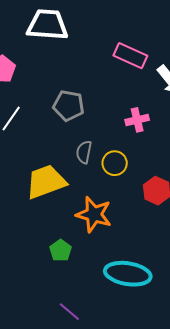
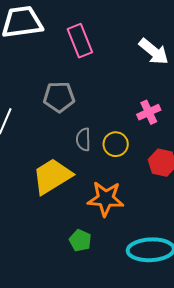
pink rectangle: (130, 56) -> (80, 41), moved, turned 56
pink cross: (137, 120) -> (149, 112), moved

